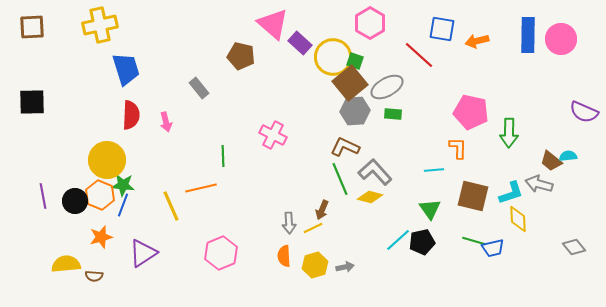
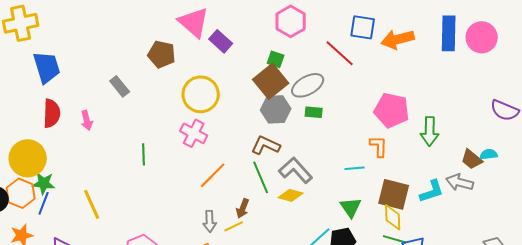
orange arrow: (477, 41) -> (398, 39), size x1.4
yellow circle: (333, 57) -> (201, 94), moved
orange line: (201, 188) -> (213, 175), moved, turned -32
yellow diamond: (518, 219) -> (393, 217), moved

